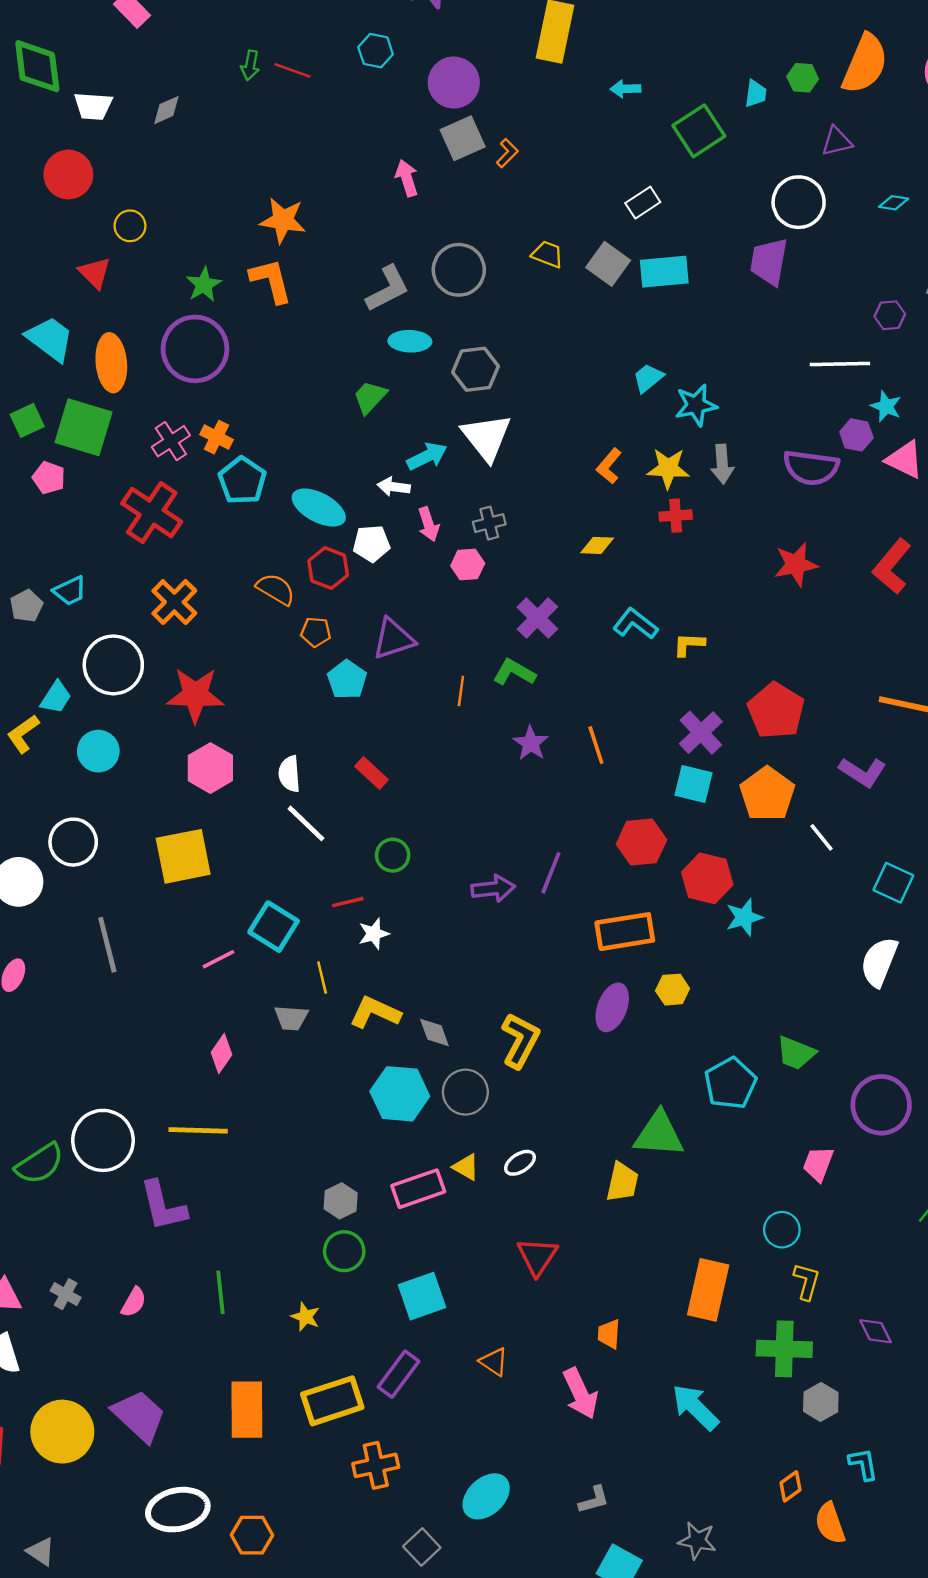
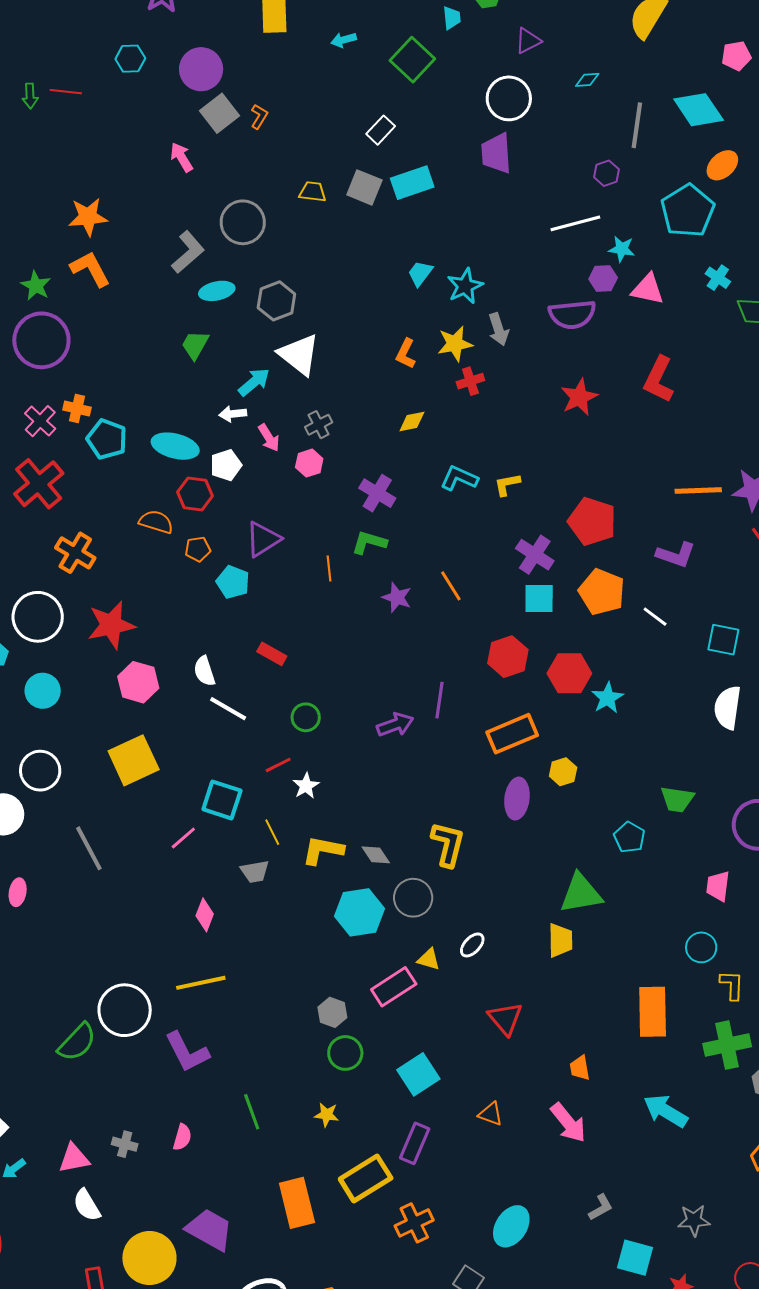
red cross: (152, 513) -> (39, 484), turned 30
cyan pentagon: (730, 1083) -> (629, 837), size x0.7

